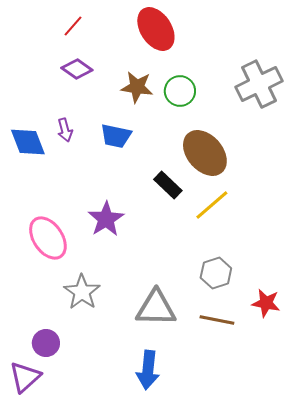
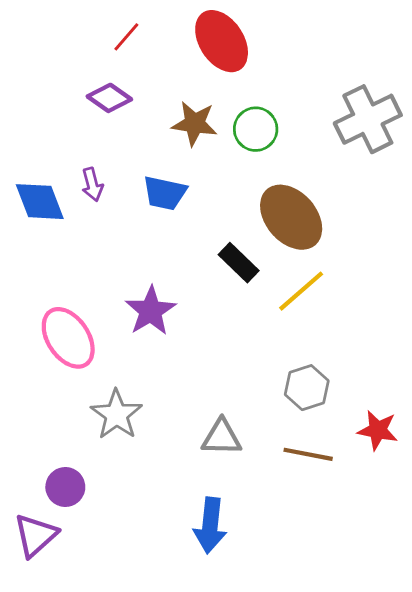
red line: (73, 26) -> (126, 37), moved
gray triangle: (156, 308) -> (222, 437), size x0.7

